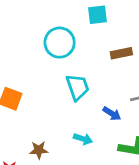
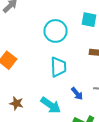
cyan arrow: (83, 139) -> (51, 105), size x1.5

